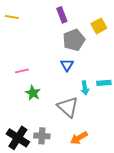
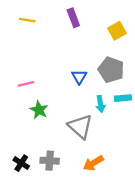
yellow line: (12, 17) -> (27, 20), moved
gray pentagon: (74, 40) -> (111, 70), moved, turned -30
black cross: (18, 138) -> (21, 163), size x0.6

